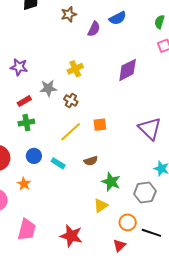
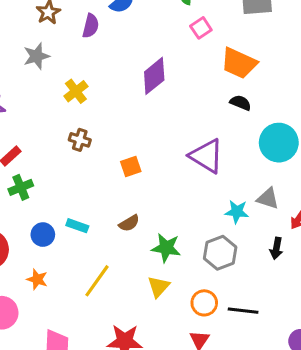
gray star: (48, 88) -> (36, 56), moved
yellow line: (71, 132) -> (97, 281), moved
cyan rectangle: (58, 163) -> (77, 226), moved

